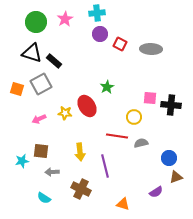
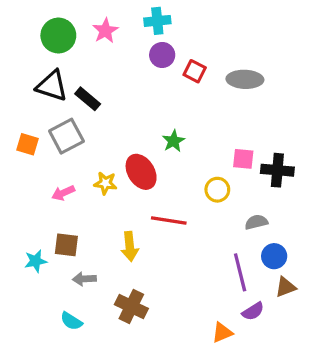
red line: (117, 136) -> (169, 220), moved
gray semicircle: (141, 143) -> (256, 222), moved
purple line: (105, 166) -> (240, 272), moved
orange triangle: (123, 204) -> (222, 332), moved, turned -40

